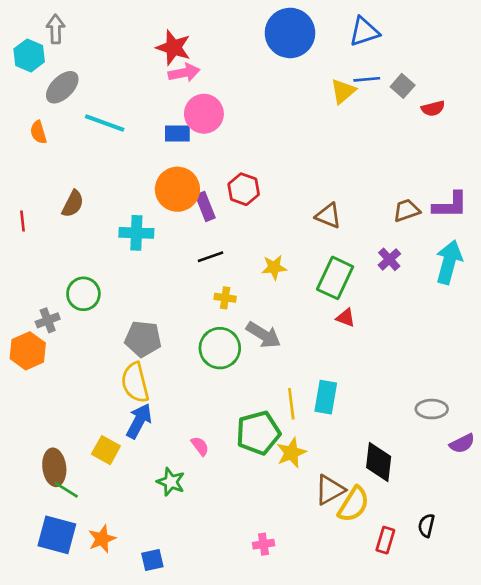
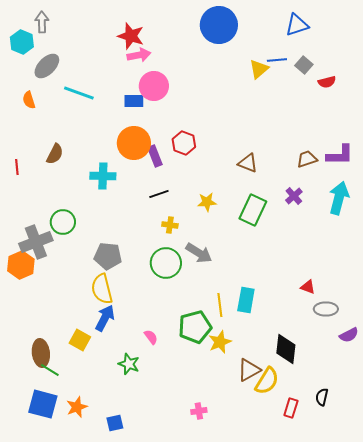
blue triangle: (364, 32) -> (297, 25), moved
red triangle: (346, 318) -> (308, 287), moved
gray cross: (48, 320) -> (36, 242), size x1.8

